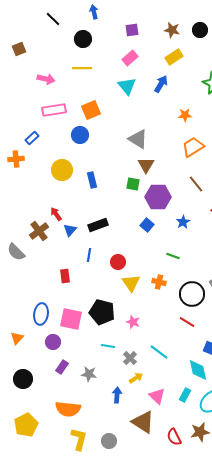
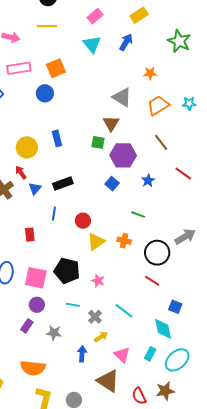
gray triangle: (138, 139) -> (122, 97), moved
yellow circle: (62, 170) -> (27, 147), moved
yellow triangle: (131, 283) -> (96, 242), turned 30
purple circle: (53, 342) -> (37, 305), moved

